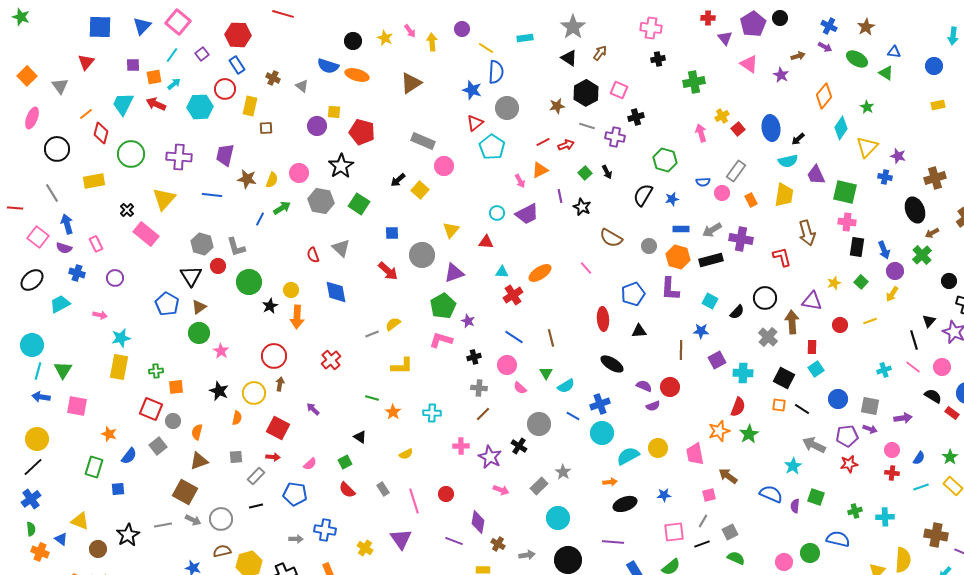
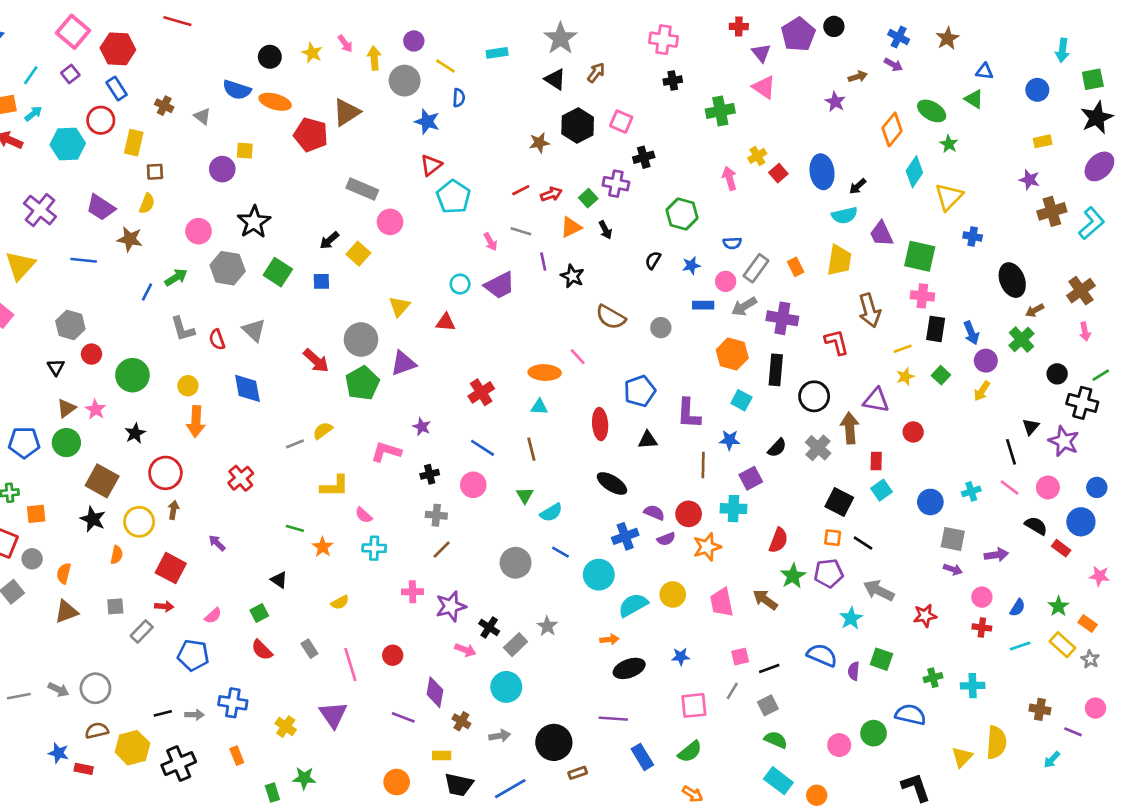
pink square: (178, 22) -> (73, 32), moved
green ellipse: (857, 59) -> (932, 111), moved
pink triangle: (749, 64) -> (764, 87), moved
blue semicircle: (496, 72) -> (459, 98), size x0.6
gray circle: (507, 108) -> (405, 81), moved
gray line: (587, 126) -> (521, 231), moved
red pentagon: (362, 132) -> (311, 135), moved
purple trapezoid: (225, 155) -> (101, 207), turned -70
purple star: (898, 156) -> (1029, 180), moved
purple cross: (179, 157) -> (40, 210), turned 35
orange triangle: (540, 170) -> (571, 227), moved
gray rectangle: (736, 171) -> (756, 268), moved
green square: (585, 173) -> (588, 198), moved
brown cross: (935, 178) -> (1052, 211), moved
yellow semicircle: (272, 180) -> (147, 203), moved
pink circle: (722, 193) -> (726, 281), moved
black semicircle: (643, 195) -> (653, 260), size x0.6
blue square: (392, 233) -> (321, 281), moved
gray L-shape: (236, 247) -> (183, 329), moved
orange hexagon: (678, 257) -> (732, 354), moved
black rectangle: (711, 260) -> (776, 370), moved, turned -70
cyan triangle: (502, 272) -> (539, 407), moved
orange ellipse: (540, 273) -> (545, 373), moved, turned 35
black triangle: (191, 276) -> (56, 367), size x0.6
purple L-shape: (670, 289) -> (689, 413), moved
blue pentagon: (167, 304) -> (24, 443), moved, turned -30
black star: (270, 306) -> (135, 433), moved
green pentagon: (443, 306) -> (362, 383), moved
black semicircle: (737, 312) -> (777, 448), moved
yellow line: (870, 321) -> (903, 349), moved
pink star: (221, 351) -> (95, 410), moved
cyan cross: (743, 373) -> (734, 509), moved
pink semicircle: (520, 388) -> (364, 515), moved
blue circle: (838, 399) -> (930, 502), moved
blue cross: (600, 404) -> (625, 536), moved
orange star: (719, 431) -> (707, 547), moved
purple pentagon: (847, 436) -> (829, 573), moved
black cross: (519, 446) -> (489, 627), moved
purple star: (490, 457) -> (451, 606), turned 30
brown arrow: (728, 476) -> (765, 600), moved
brown square: (185, 492) -> (102, 481), moved
black line: (256, 506) -> (163, 713), moved
cyan circle: (558, 518) -> (506, 687), moved
brown cross: (936, 535) -> (1040, 709), size x0.7
black line: (702, 544) -> (769, 668), moved

